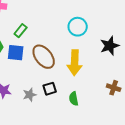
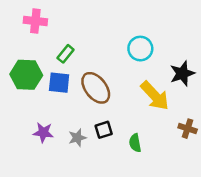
yellow arrow: (75, 63) -> (155, 96), moved, turned -45

